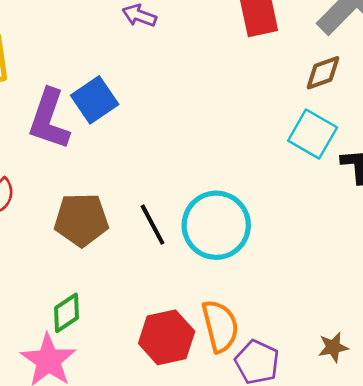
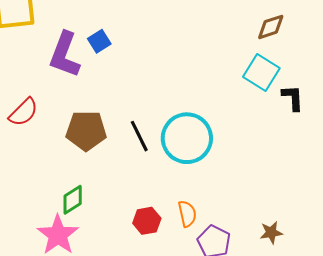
blue square: (95, 100) -> (99, 41), size x0.7
orange semicircle: (220, 326) -> (187, 214), size x0.7
red hexagon: (167, 337) -> (147, 221), size x0.7

